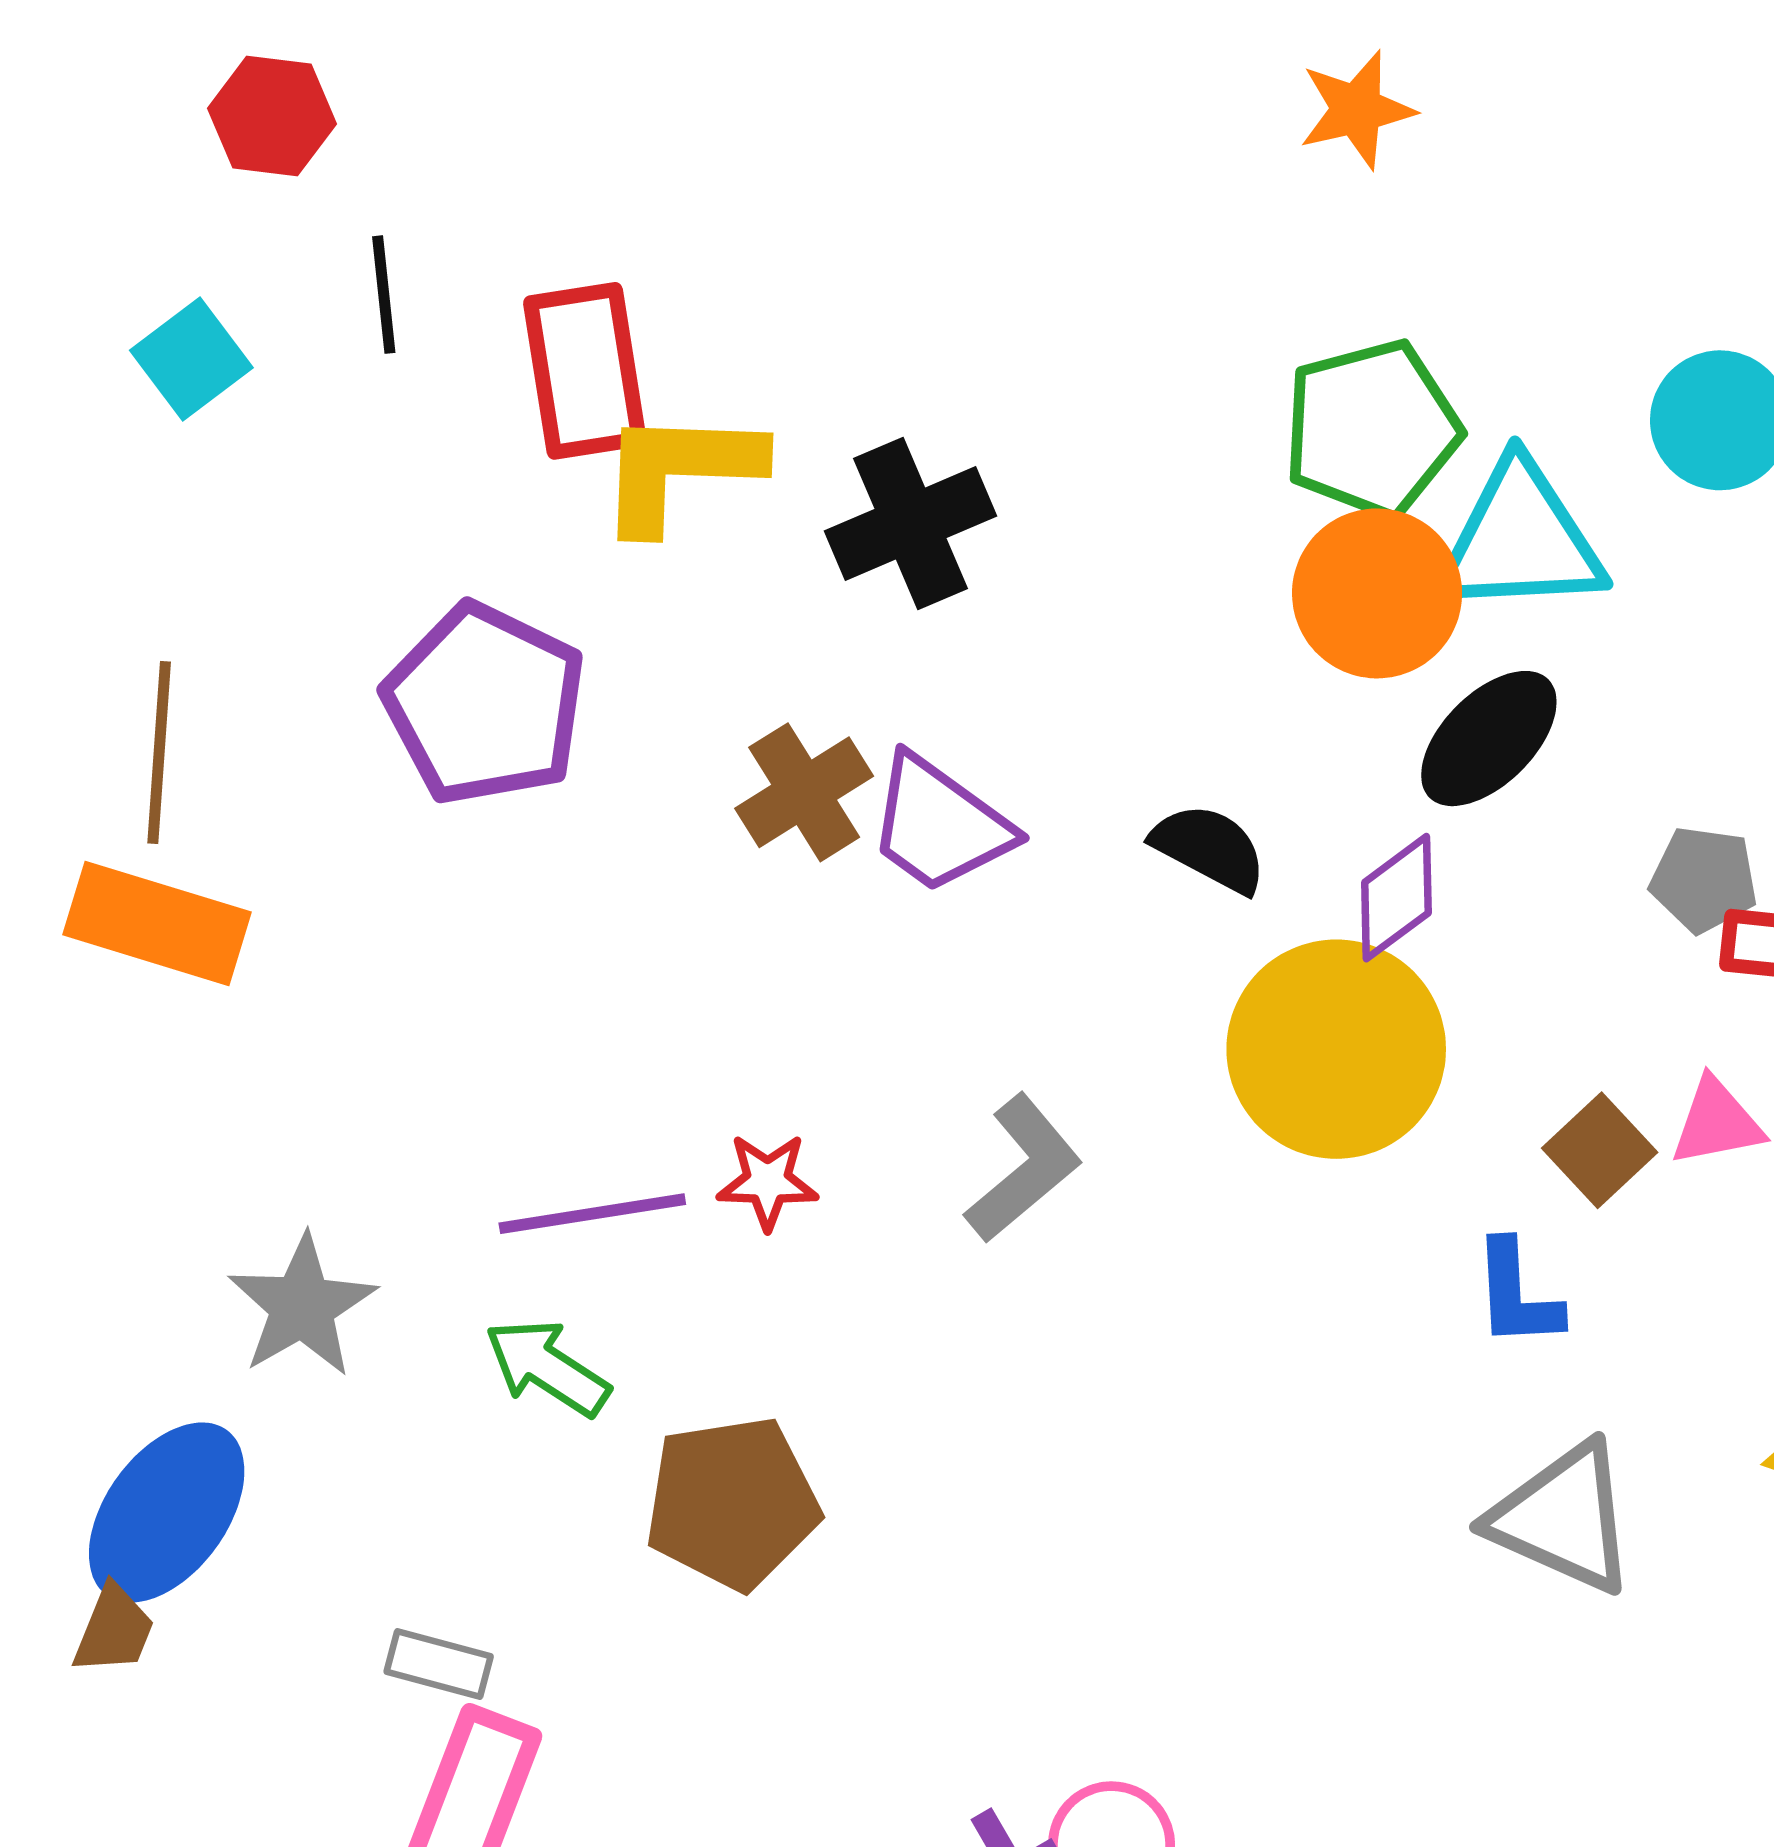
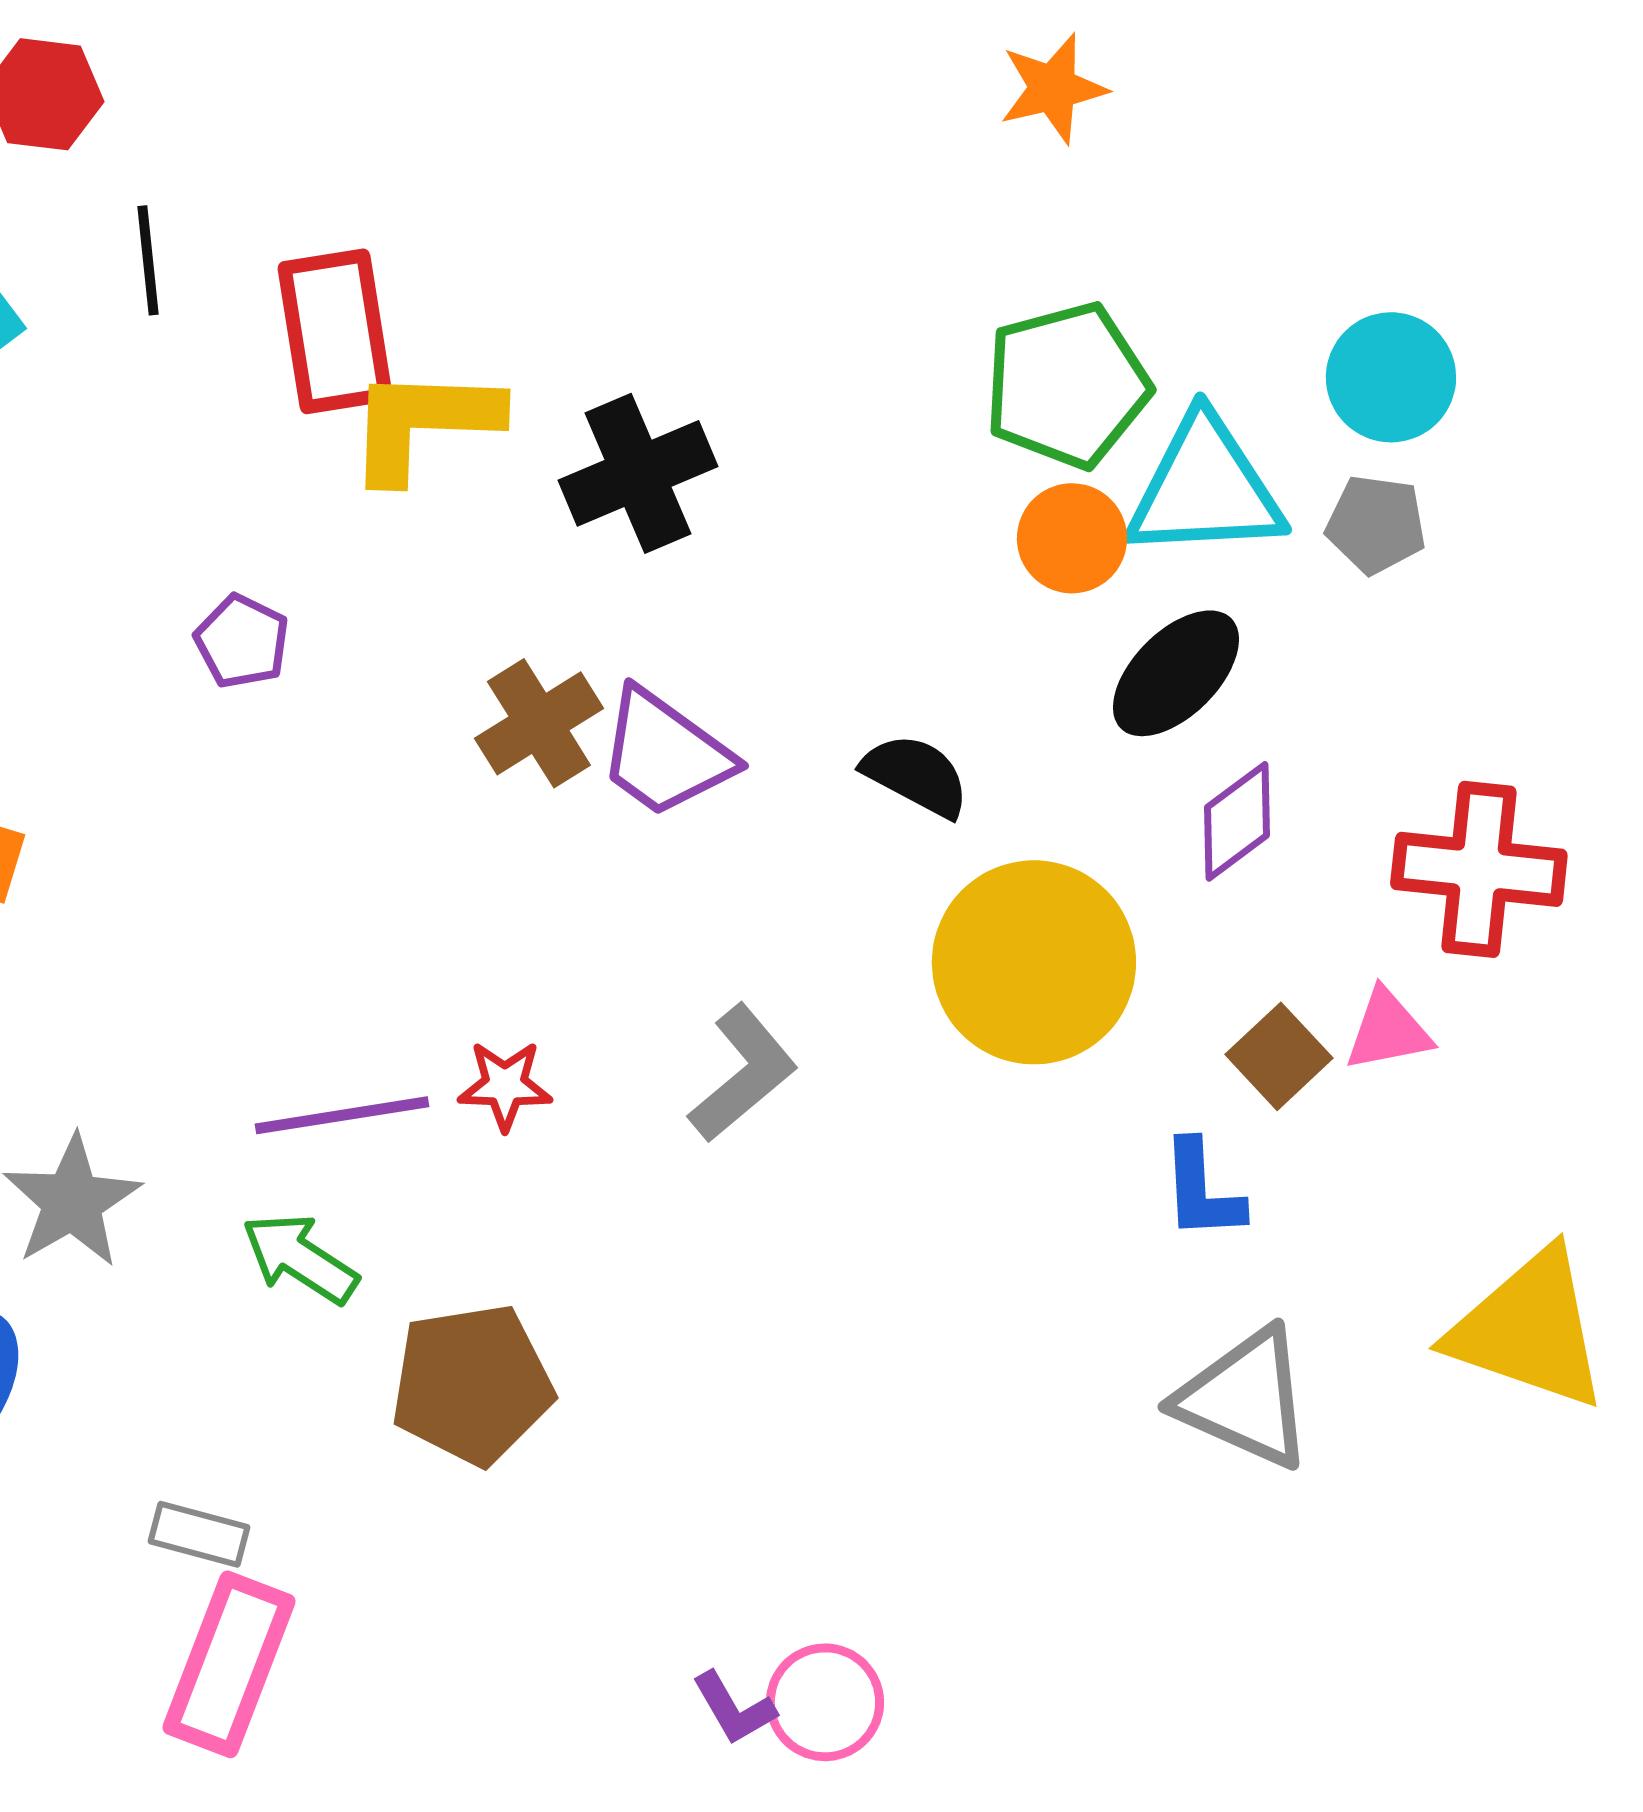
orange circle: (1377, 593) -> (1072, 538), size x0.7
purple pentagon: (485, 704) -> (242, 641), size x0.5
gray pentagon: (1704, 879) -> (1376, 524), moved
purple diamond: (1396, 898) -> (1237, 821), moved

